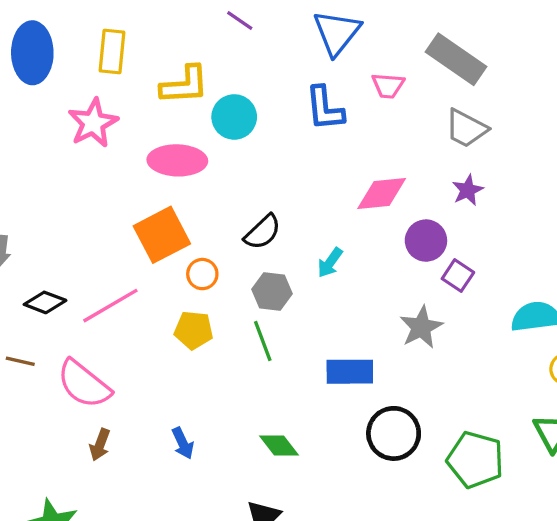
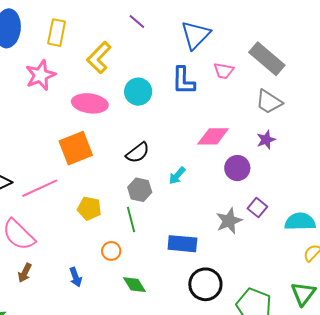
yellow L-shape: (185, 85) -> (99, 58), turned 132
cyan circle: (234, 117) -> (138, 92), moved
orange circle: (202, 274) -> (111, 251), moved
purple square: (458, 276) -> (257, 208), moved

